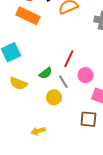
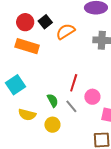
green semicircle: (46, 73) -> (53, 100), turned -72
yellow circle: (54, 97) -> (52, 125), moved

